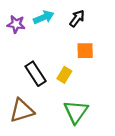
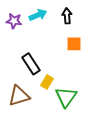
black arrow: (77, 18) -> (67, 16), turned -42
yellow rectangle: (64, 75) -> (47, 82), moved

